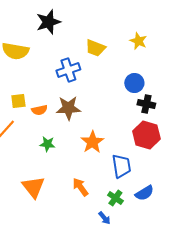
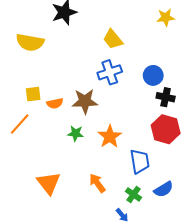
yellow star: (138, 41) -> (166, 17), moved, turned -30
yellow trapezoid: (95, 48) -> (113, 39), turned 30
blue cross: (68, 70) -> (110, 72), moved
green star: (47, 144) -> (76, 133), moved

